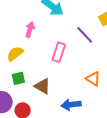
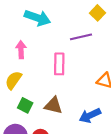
purple line: (85, 35) -> (81, 37), turned -42
green square: (18, 78) -> (25, 105), turned -32

